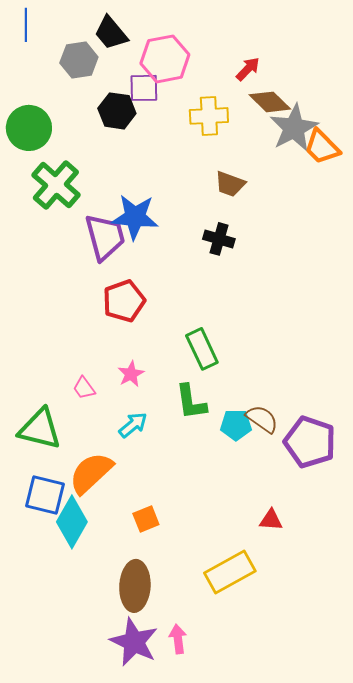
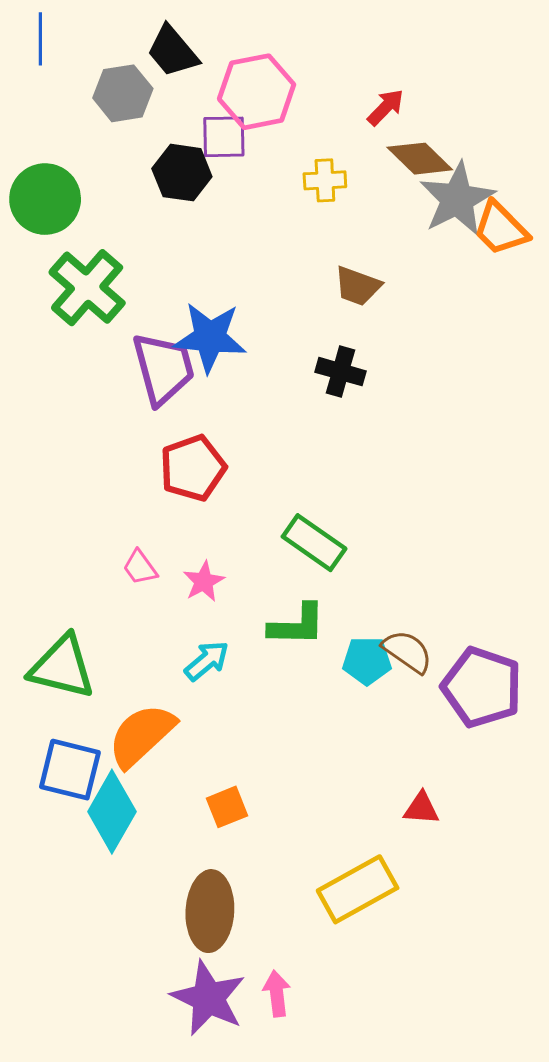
yellow cross: (209, 116) -> (325, 180), size x0.7
green rectangle: (202, 349) -> (314, 543), turned -30
pink trapezoid: (84, 388) -> (140, 567), moved
green L-shape: (191, 402) -> (297, 625), turned -81

